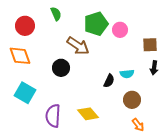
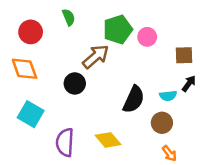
brown arrow: (78, 46) -> (96, 56), turned -75
black arrow: (154, 68) -> (189, 83), turned -152
cyan semicircle: (127, 74) -> (168, 96), moved
black semicircle: (109, 81) -> (134, 99), size x1.6

